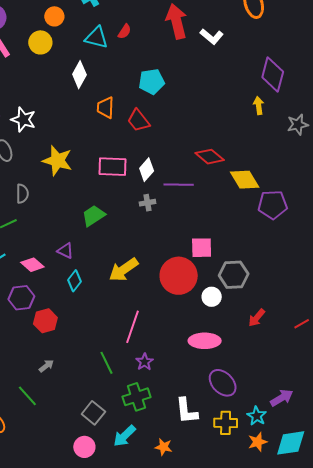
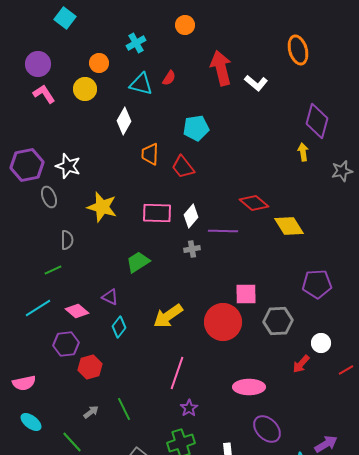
purple pentagon: (273, 205) -> (317, 284), moved
white circle: (212, 297) -> (321, 343), moved
green line: (106, 363) -> (124, 409), moved

